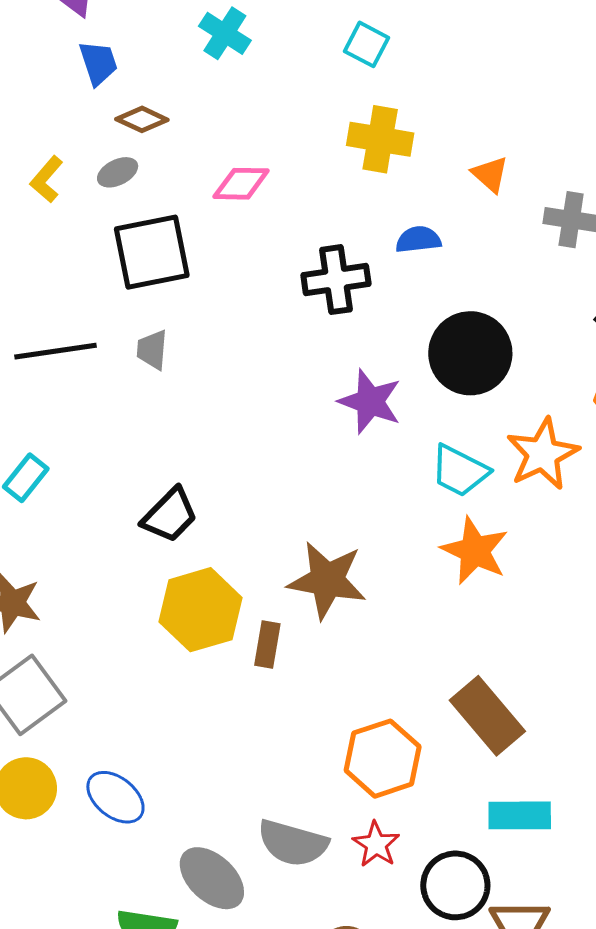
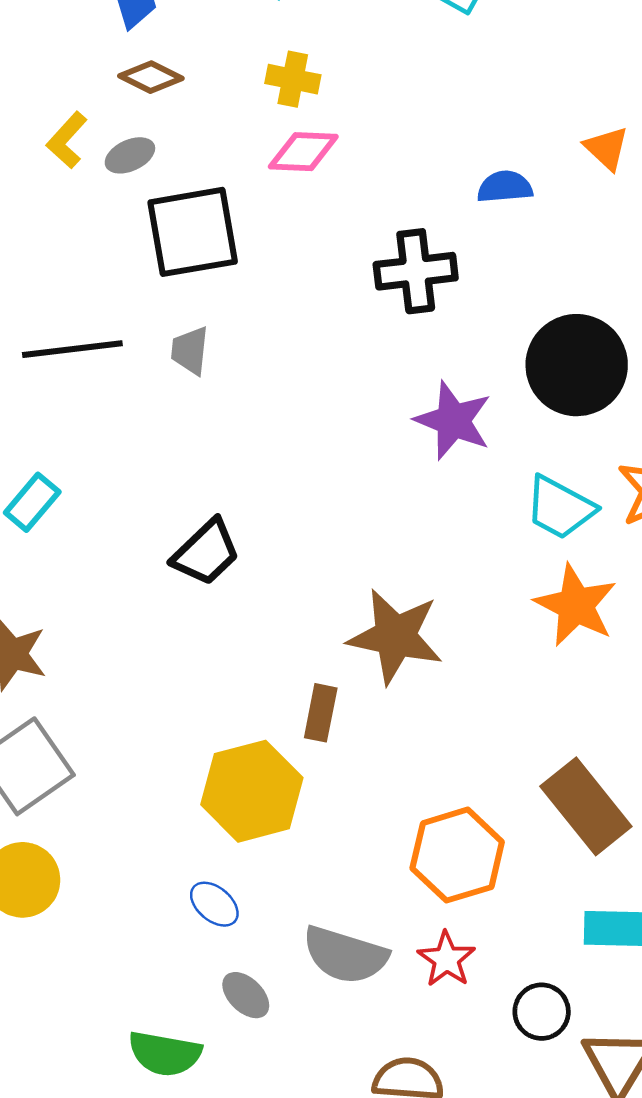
brown diamond: (142, 119) -> (151, 77), moved
yellow cross: (380, 139) -> (293, 79), moved, size x0.7
gray ellipse: (118, 172) -> (130, 155), moved
blue semicircle: (418, 240) -> (505, 187), moved
yellow hexagon: (201, 610) -> (252, 791), moved
blue ellipse: (115, 797) -> (214, 904), moved, size x0.7
gray ellipse: (212, 878) -> (246, 995), size x0.6
black circle: (455, 885) -> (542, 1012), size x0.7

